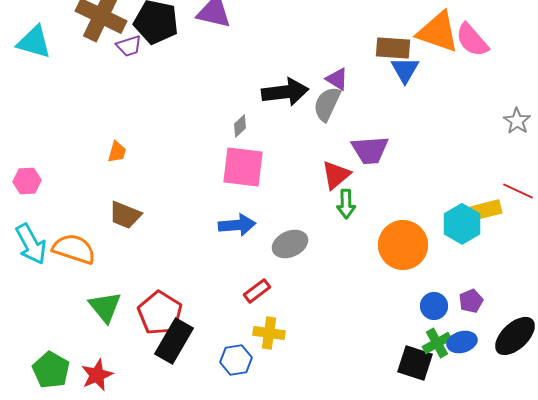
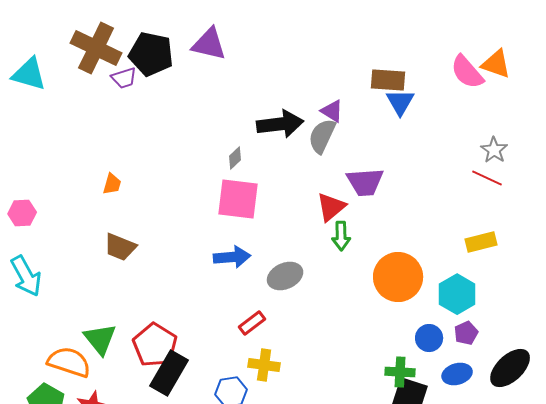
orange triangle: (438, 32) -> (496, 64), moved, size x0.7
gray star: (517, 121) -> (494, 150), moved
red line: (518, 191) -> (487, 178), moved
cyan hexagon: (462, 224) -> (457, 294), moved
orange semicircle: (74, 249) -> (69, 362), moved
green cross: (437, 343) -> (400, 372), moved, turned 32

